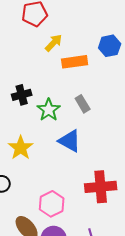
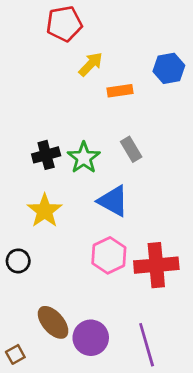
orange rectangle: (75, 62) -> (120, 91), size x0.7
black cross: (22, 95) -> (46, 155), moved
pink hexagon: (52, 204) -> (109, 255), moved

